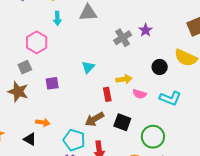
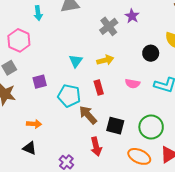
yellow arrow: (124, 79) -> (105, 60), moved
brown arrow: (94, 119) -> (88, 115), turned 84
black square: (122, 122) -> (115, 126), moved
black triangle: (30, 139) -> (30, 148), moved
cyan pentagon: (74, 140) -> (69, 96), moved

